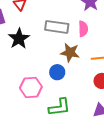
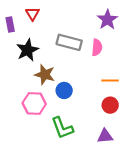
brown star: (70, 53) -> (45, 75), moved
green L-shape: (59, 107) -> (62, 128), turned 70

